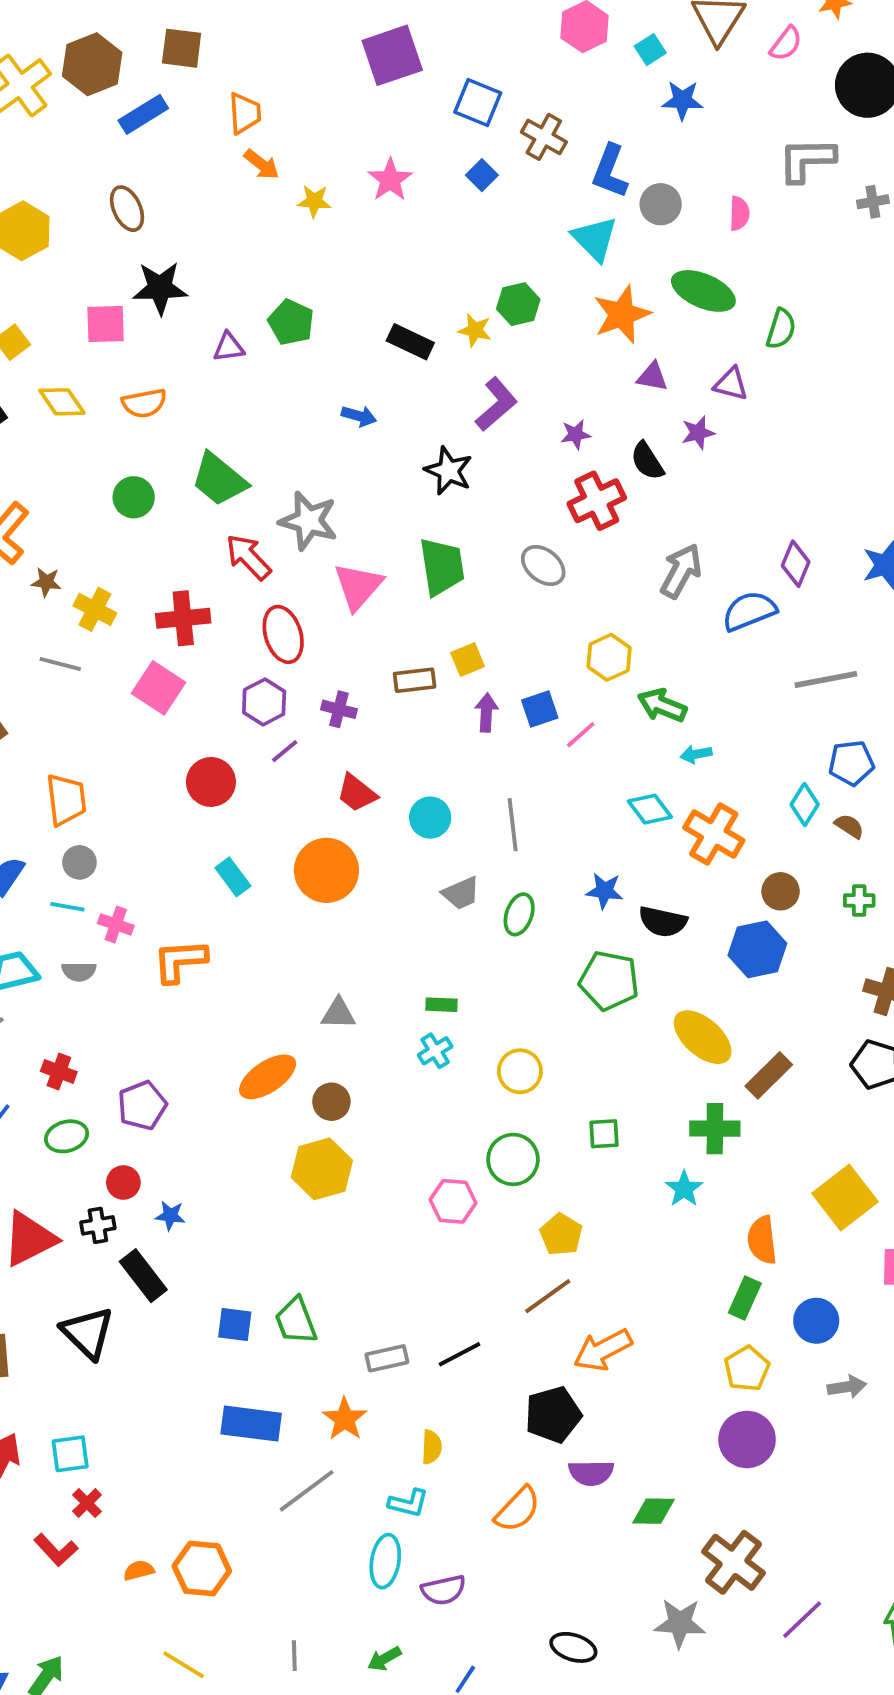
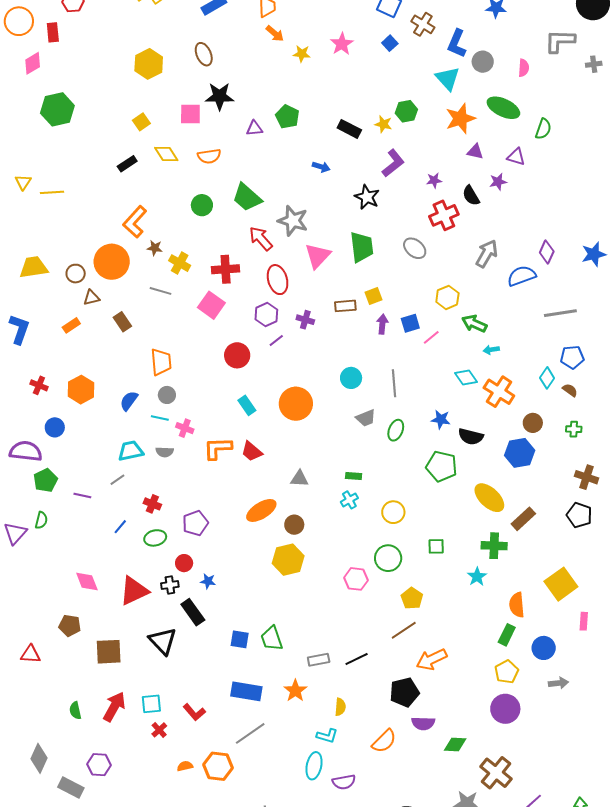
red trapezoid: (357, 793) -> (252, 451), moved
gray line: (307, 1491) -> (250, 733), moved
red L-shape: (56, 1550) -> (194, 712), moved

